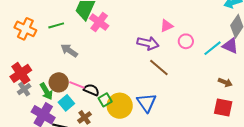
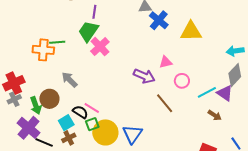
orange cross: (25, 29) -> (43, 50), moved, turned -30
gray arrow: (69, 50) -> (69, 80), moved
brown line: (159, 67) -> (165, 103), moved
brown arrow: (225, 82) -> (215, 115), moved
pink line: (77, 85) -> (92, 108), moved
cyan square: (66, 103) -> (66, 123), moved

